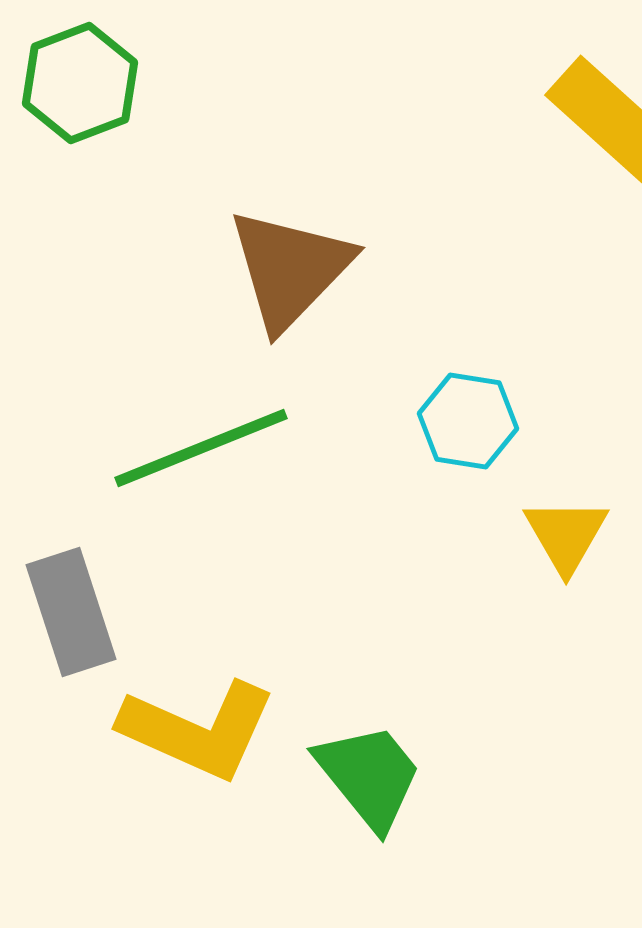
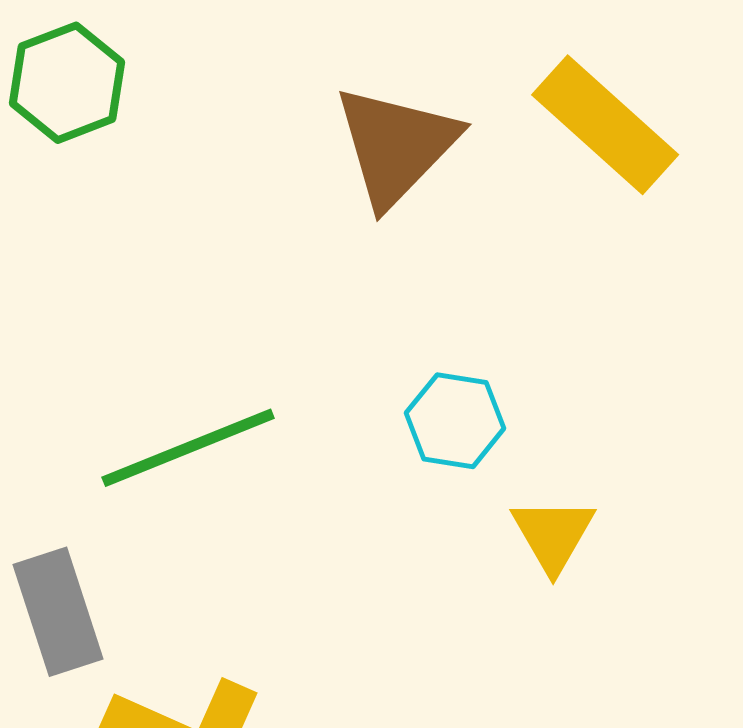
brown triangle: (290, 269) -> (396, 146), moved

